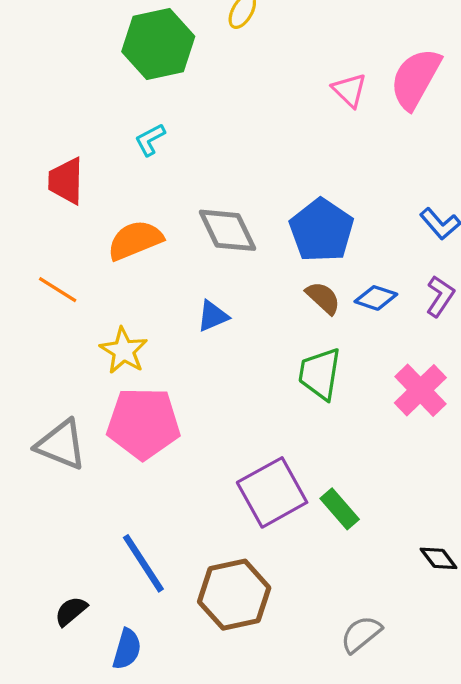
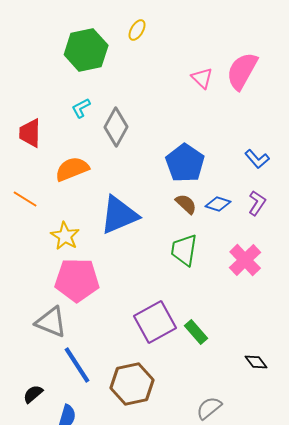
gray diamond: (227, 230) -> (116, 127), moved, turned 54
blue triangle: (213, 316) -> (119, 215), size x2.0
gray triangle: (61, 445) -> (51, 322), moved

